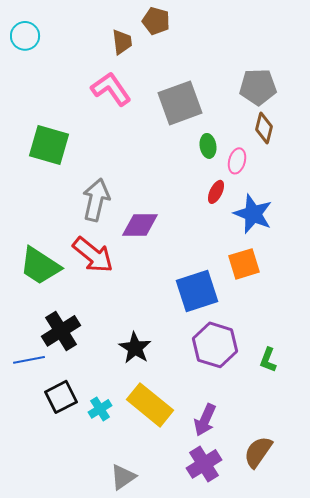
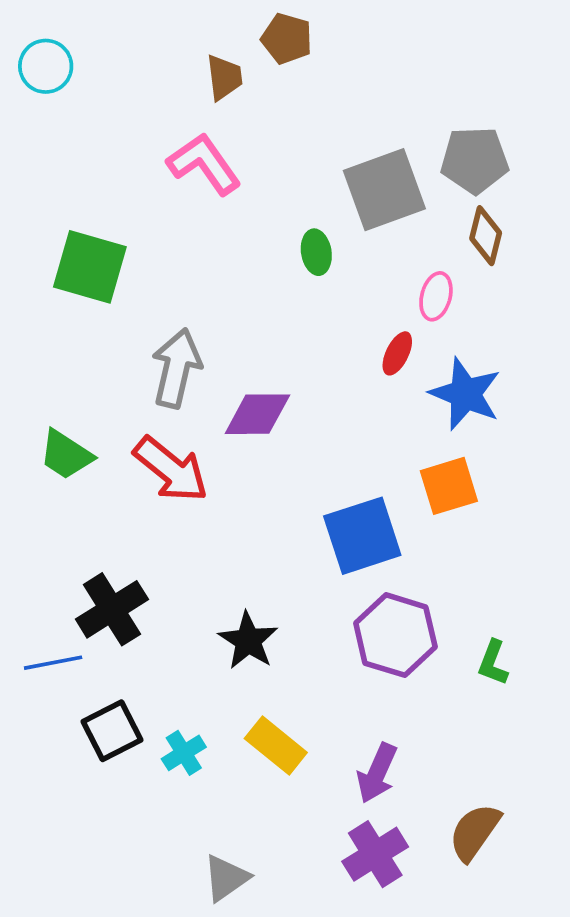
gray square: (180, 103) -> (384, 190), moved
green ellipse: (208, 146) -> (316, 252), moved
green trapezoid: (40, 266) -> (66, 455), moved, size x0.7
yellow rectangle: (150, 405) -> (276, 746), size x0.7

